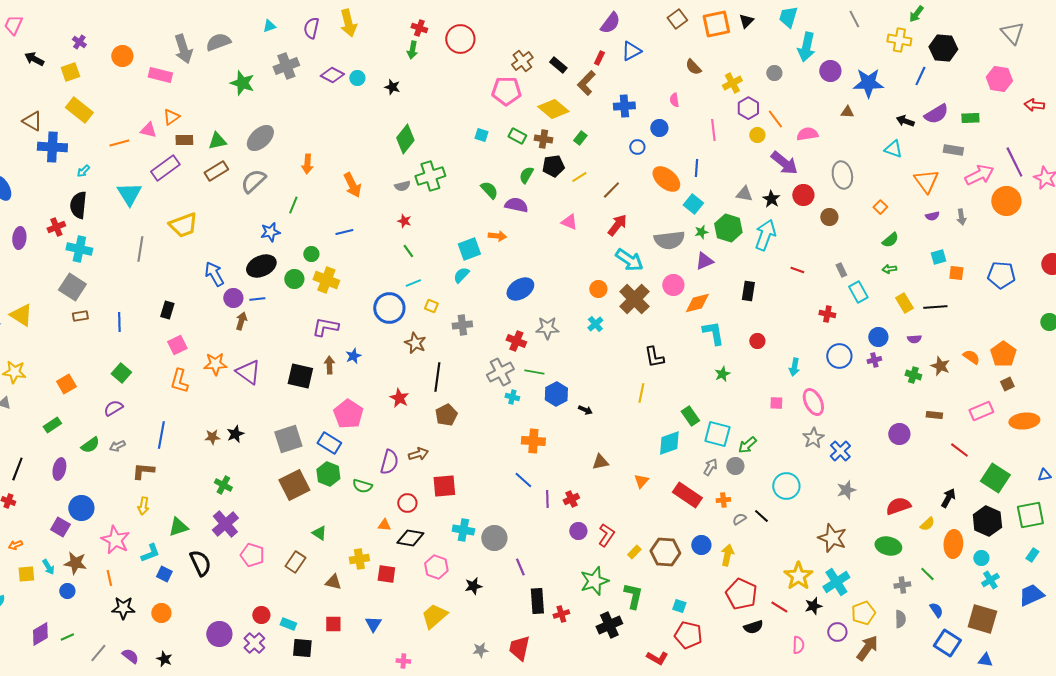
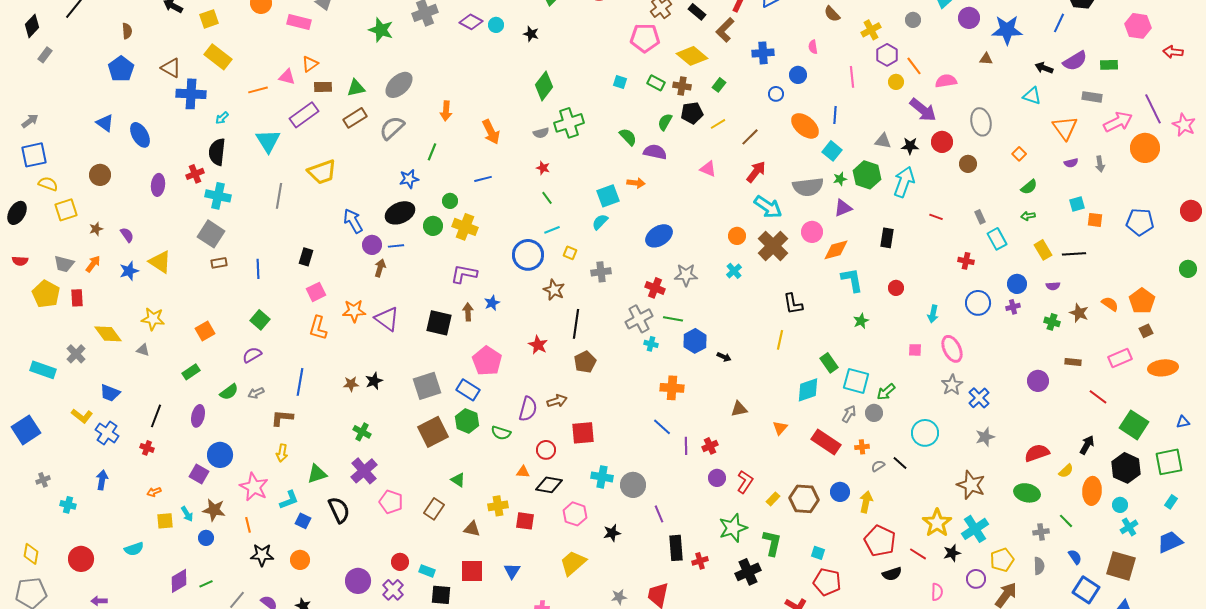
black star: (771, 199) -> (910, 146), turned -30
red square: (333, 624) -> (472, 571), size x1.4

